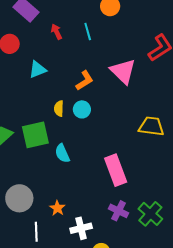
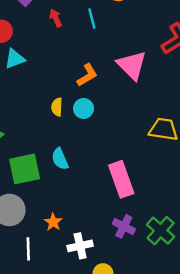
cyan triangle: (38, 70) -> (15, 59), moved
green square: (35, 135) -> (25, 169), moved

